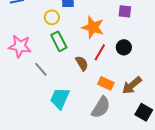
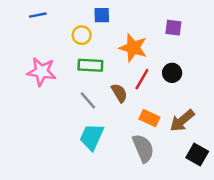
green rectangle: (59, 41) -> (90, 65), turned -60
gray line: (41, 69) -> (88, 100), moved
gray semicircle: (101, 107) -> (143, 148), turned -55

